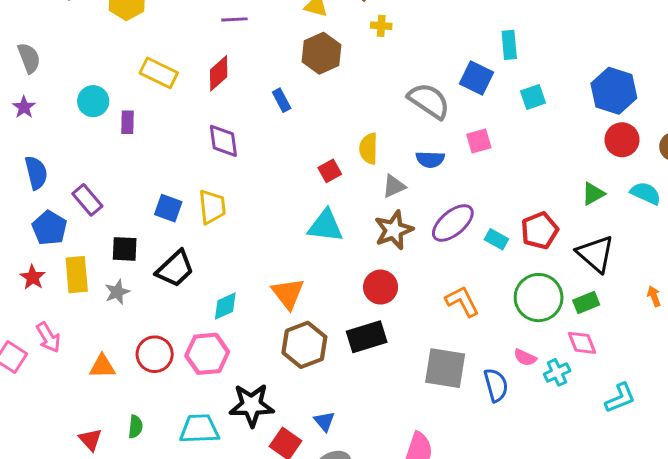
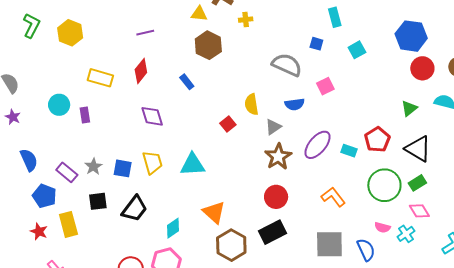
blue square: (477, 78) -> (316, 44), size x0.6
cyan triangle: (326, 226) -> (193, 165), moved
gray star: (117, 292) -> (93, 167), moved

